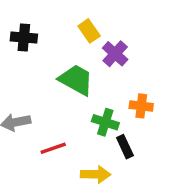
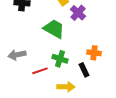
orange cross: (141, 106) -> (94, 53), moved
green cross: (105, 122) -> (60, 59), moved

